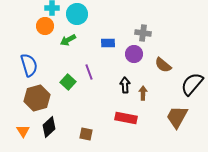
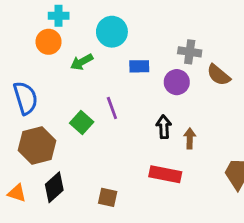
cyan circle: (77, 14) -> (112, 32), moved
brown semicircle: (163, 65) -> (219, 75), moved
orange triangle: (23, 131) -> (17, 193), turned -40

